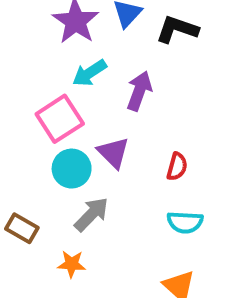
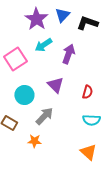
pink square: (60, 119) -> (15, 59), moved
cyan circle: (72, 169) -> (24, 95), moved

